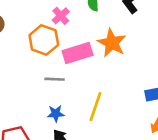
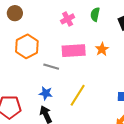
orange hexagon: (44, 40) -> (27, 46), moved
orange star: (112, 43) -> (102, 49), size x0.6

